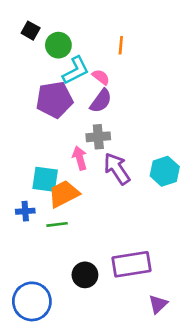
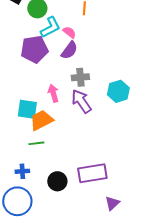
gray cross: (98, 137) -> (80, 77), moved
cyan hexagon: (165, 171) -> (118, 91), moved
blue cross: (25, 211) -> (22, 171), moved

